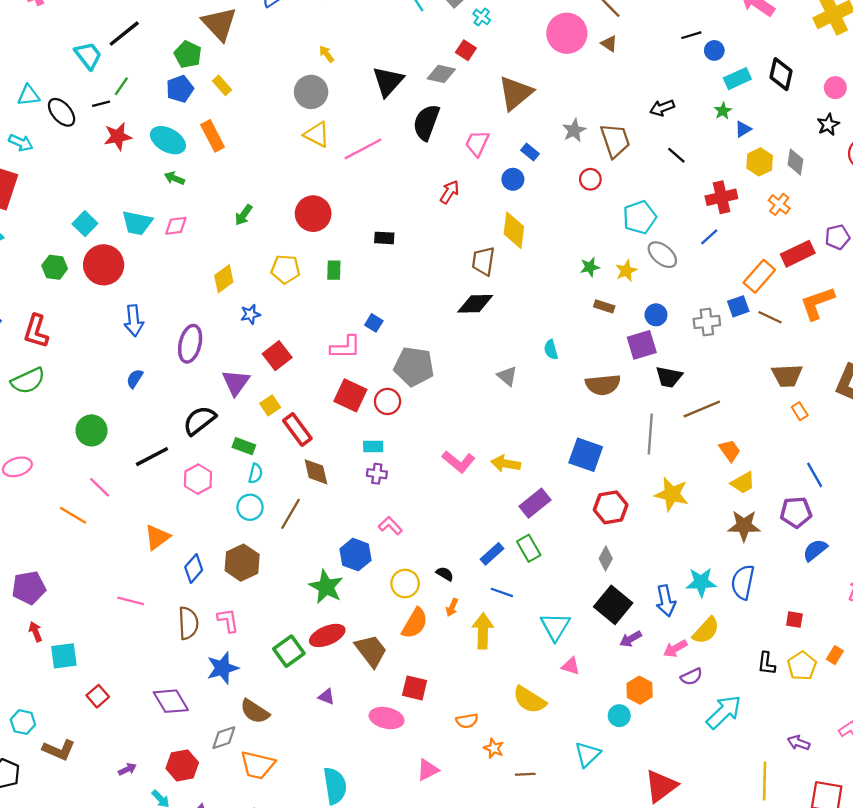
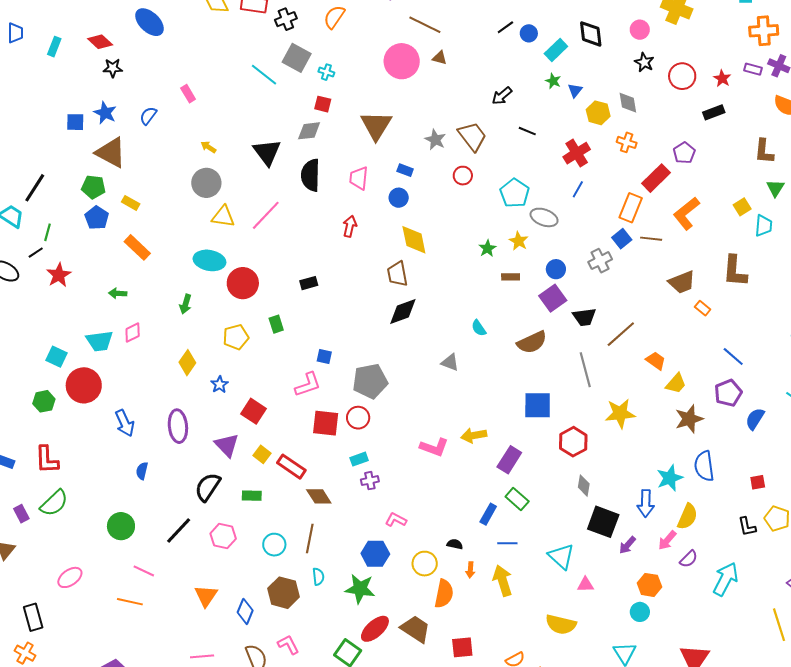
cyan ellipse: (168, 140) -> (209, 260), moved
cyan semicircle: (256, 473) -> (318, 577), moved
blue arrow: (666, 601) -> (646, 503), turned 32

